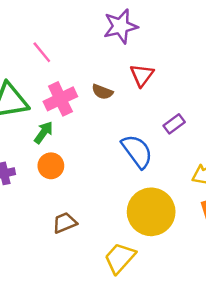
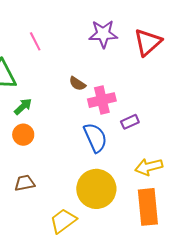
red triangle: (142, 75) -> (148, 42), moved, size x1.4
pink cross: (60, 99) -> (102, 100), moved

